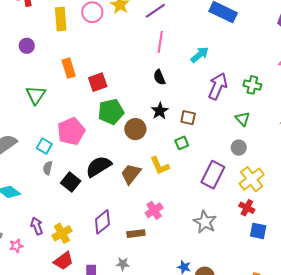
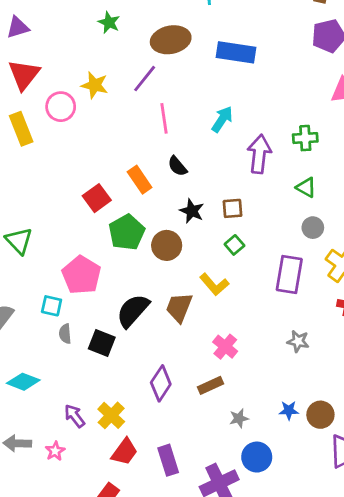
orange rectangle: (69, 68) -> (140, 180), moved
gray star: (205, 222) -> (298, 341), size x0.7
gray star: (123, 264) -> (239, 418), moved

